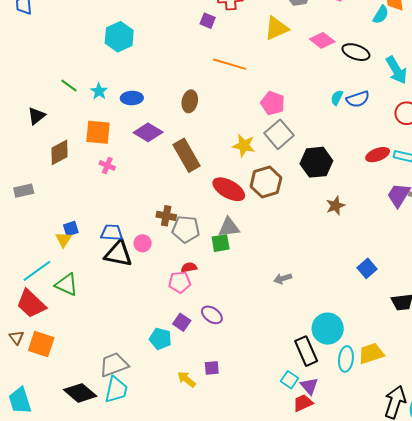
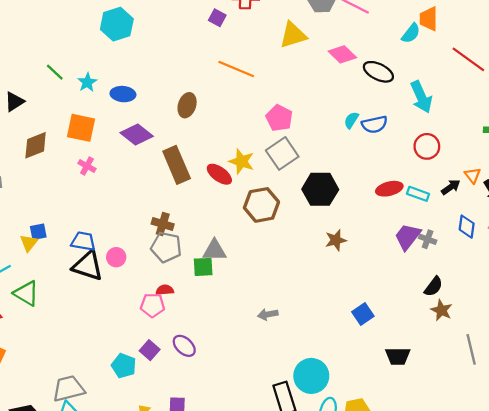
red ellipse: (229, 189) -> (219, 174), moved, size x0.7
brown cross: (166, 216) -> (163, 224), moved

